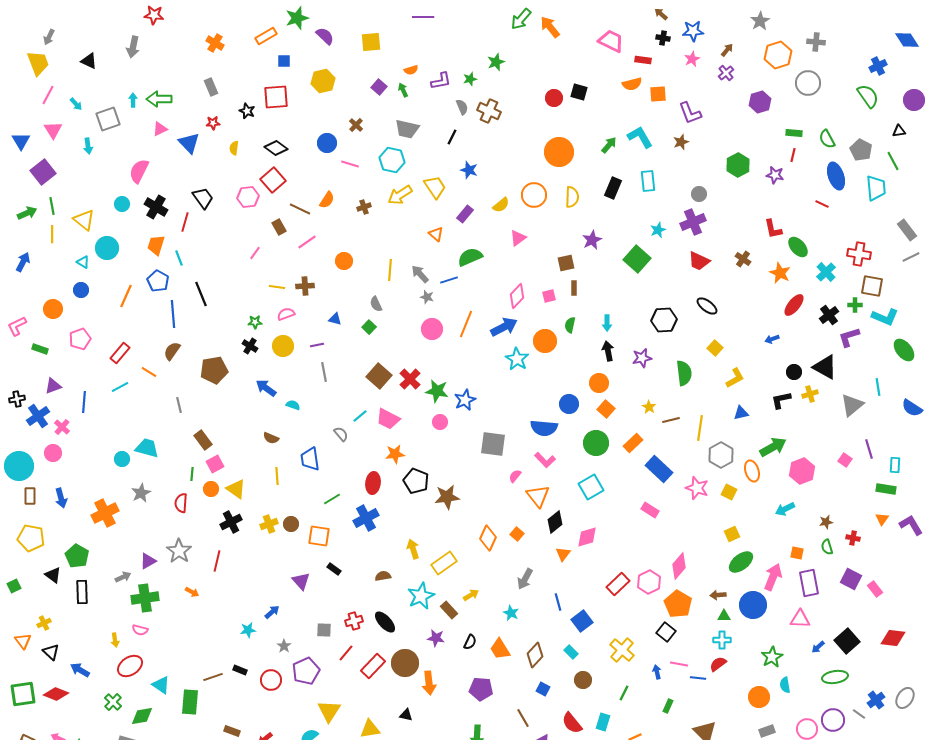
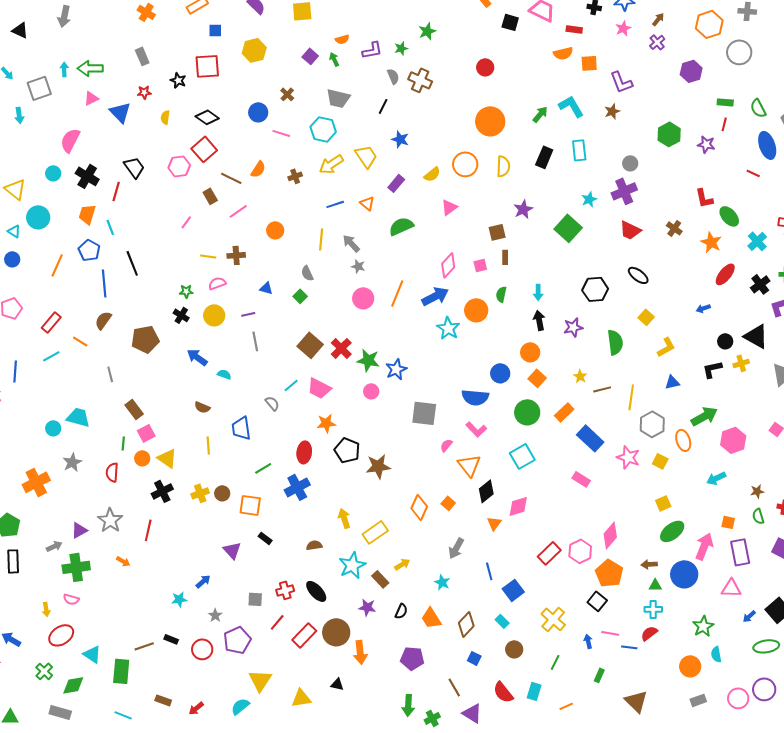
black square: (579, 92) -> (510, 22), moved
blue line: (449, 280) -> (335, 204), moved

